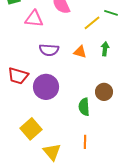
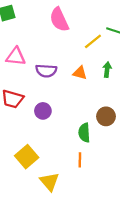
pink triangle: (34, 19) -> (16, 57), moved
purple circle: (46, 87) -> (43, 111), size x0.6
orange line: (85, 142) -> (80, 160), moved

